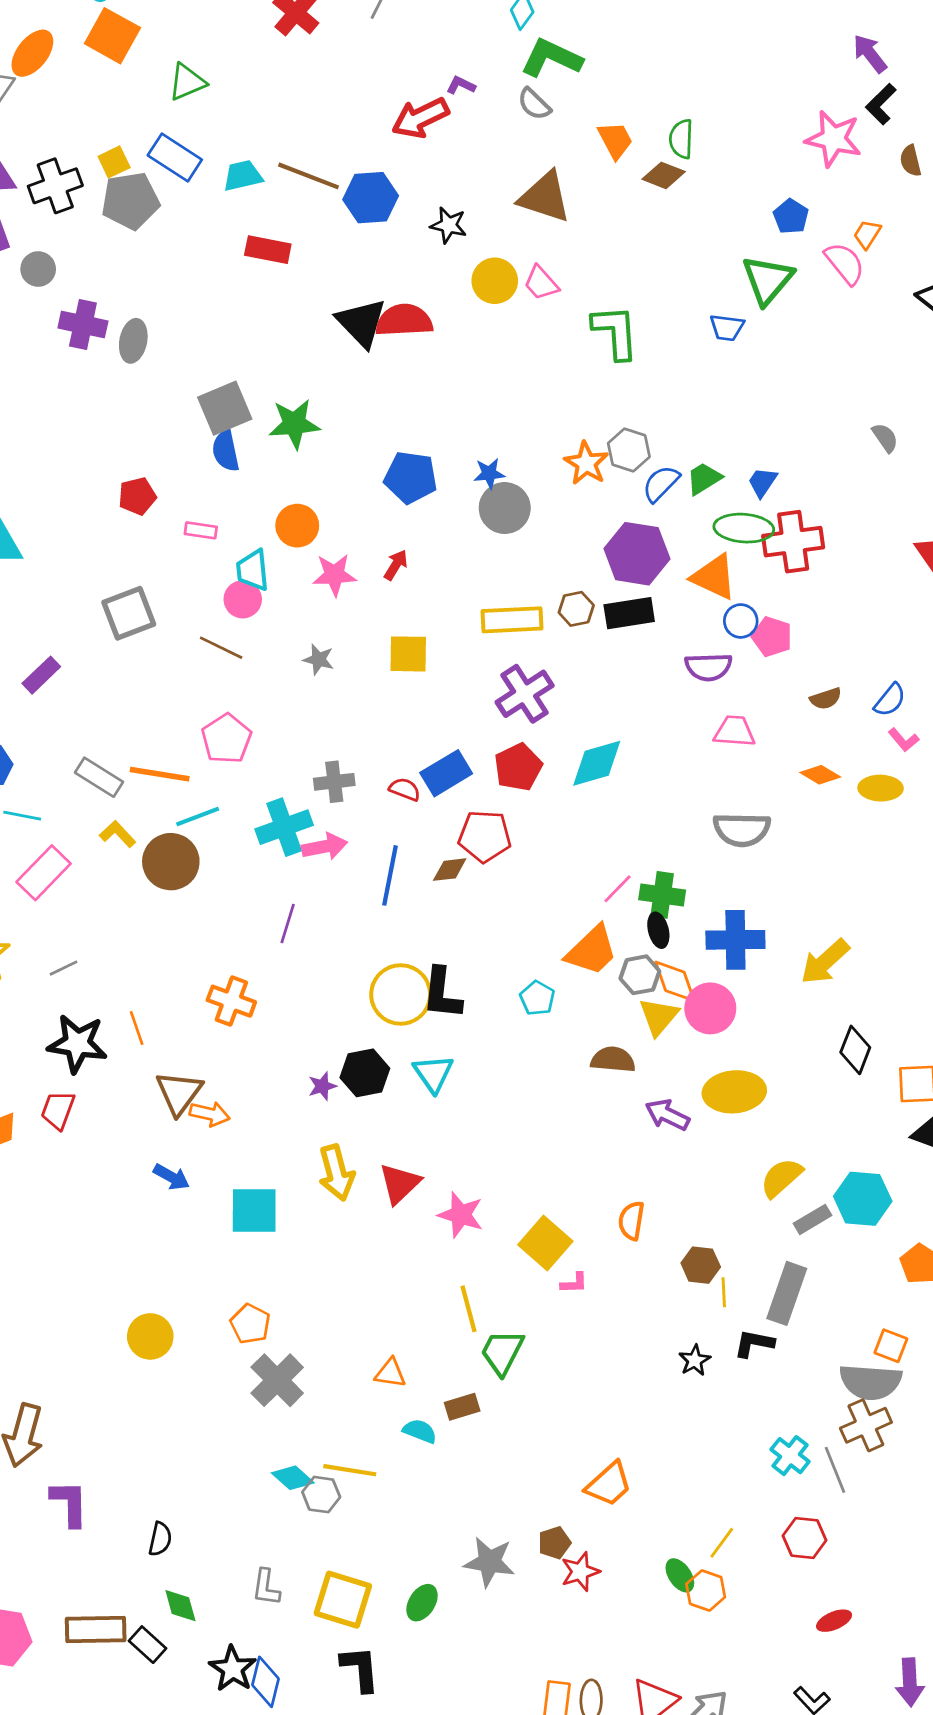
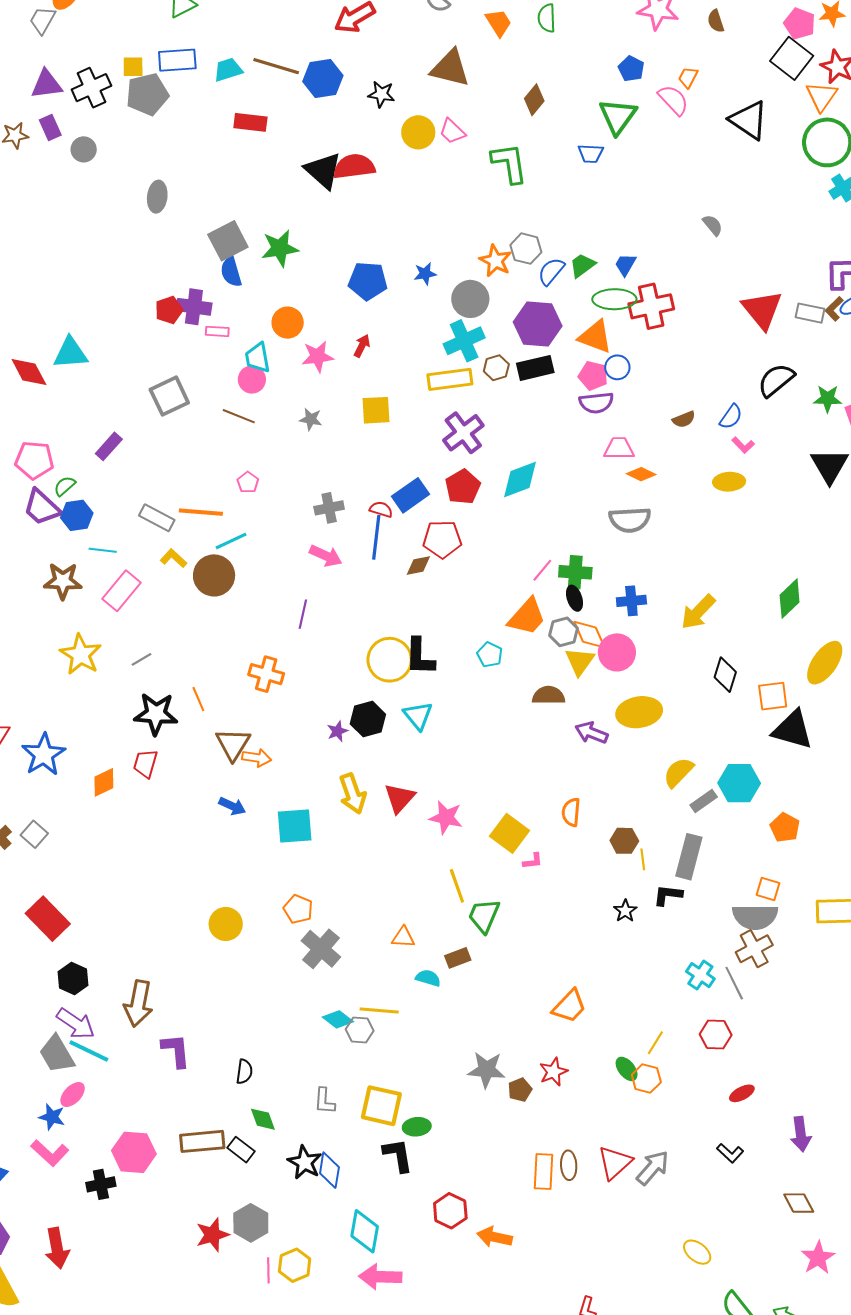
blue rectangle: (175, 157) -> (177, 60), turned -33
yellow square: (114, 162) -> (133, 67), turned 30
brown diamond: (664, 175) -> (534, 100), moved, turned -68
purple cross: (83, 325) -> (194, 307), moved
gray circle: (505, 508) -> (470, 299), moved
pink pentagon: (772, 637) -> (593, 376), moved
pink pentagon: (226, 739) -> (248, 482), size x0.6
orange diamond: (820, 775) -> (641, 474), moved
cyan cross: (284, 827) -> (464, 341), moved
pink arrow: (325, 847) -> (326, 556), turned 40
blue line: (390, 875) -> (376, 537), moved
blue cross: (735, 940) -> (631, 601), size x0.7
brown pentagon: (555, 1543) -> (520, 1090), moved
green ellipse: (422, 1603) -> (417, 1127), moved, turned 56

